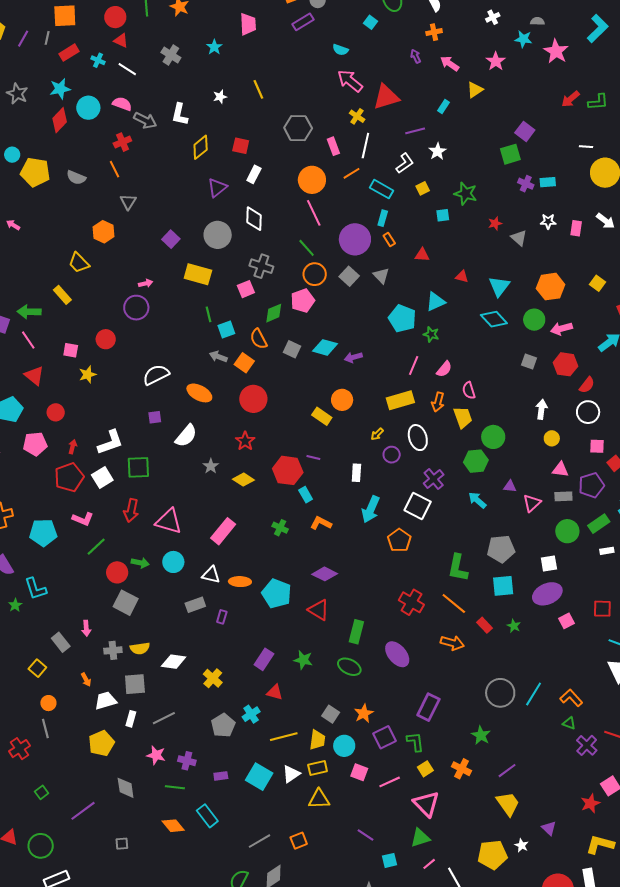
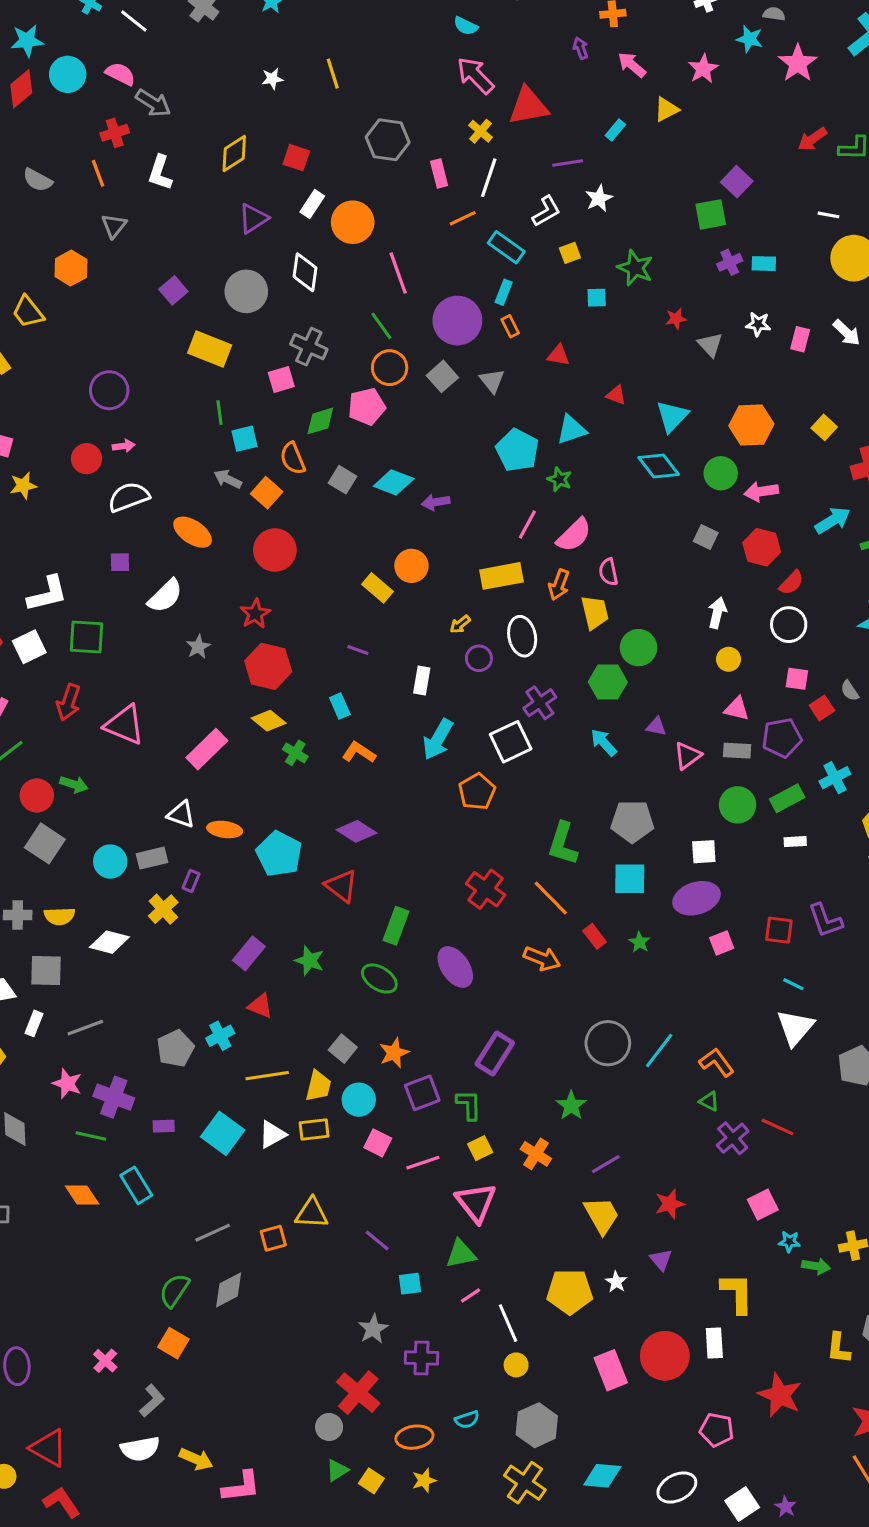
white L-shape: (180, 114) -> (160, 173), moved
orange circle: (312, 180) -> (353, 222), moved
purple cross: (526, 184) -> (730, 262), turned 35
pink arrow: (146, 283) -> (124, 446), moved
red circle: (106, 339) -> (87, 459), moved
pink semicircle: (444, 369) -> (574, 535), size x1.4
red hexagon: (288, 470) -> (268, 666), moved
yellow diamond: (243, 480) -> (269, 721), moved
white square: (418, 506) -> (511, 742), turned 32
cyan circle: (173, 562) -> (110, 862), moved
yellow cross: (213, 678) -> (163, 909), moved
purple cross: (187, 761) -> (114, 1097), size x1.4
yellow triangle: (319, 799) -> (312, 1213), moved
red star: (590, 803) -> (670, 1204), moved
yellow L-shape: (600, 845) -> (737, 1293), turned 68

